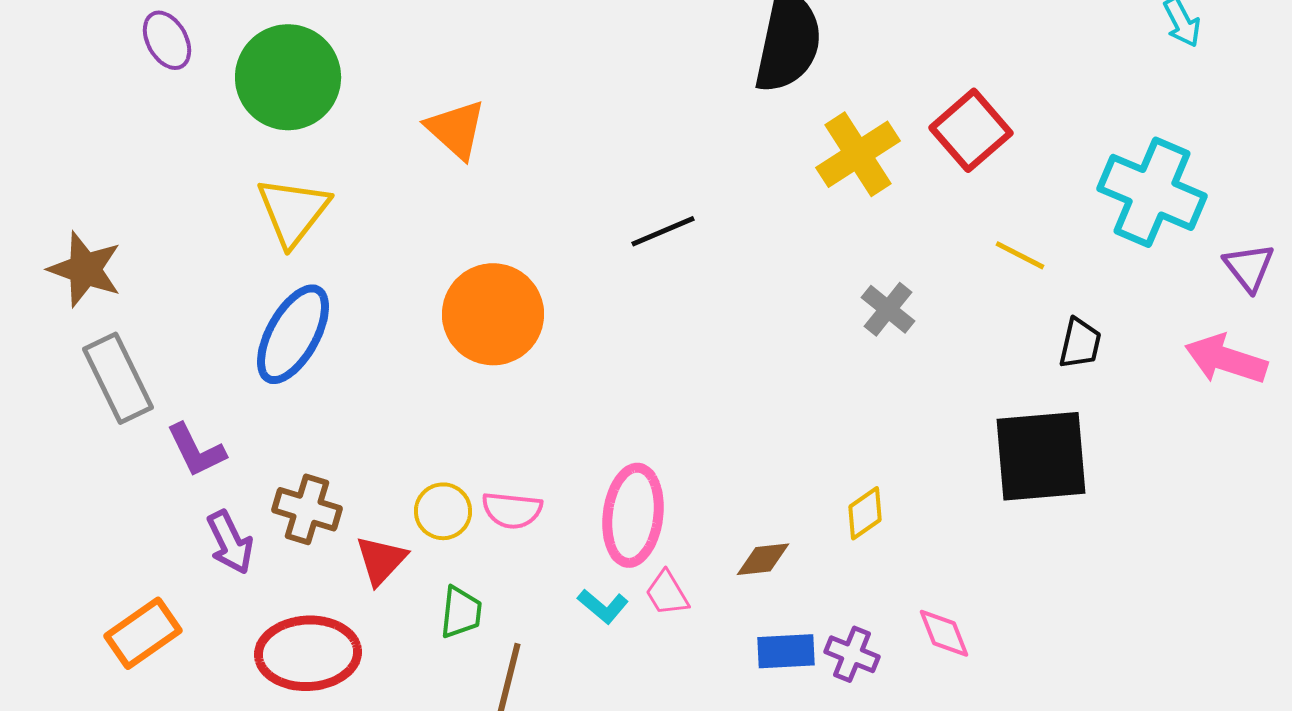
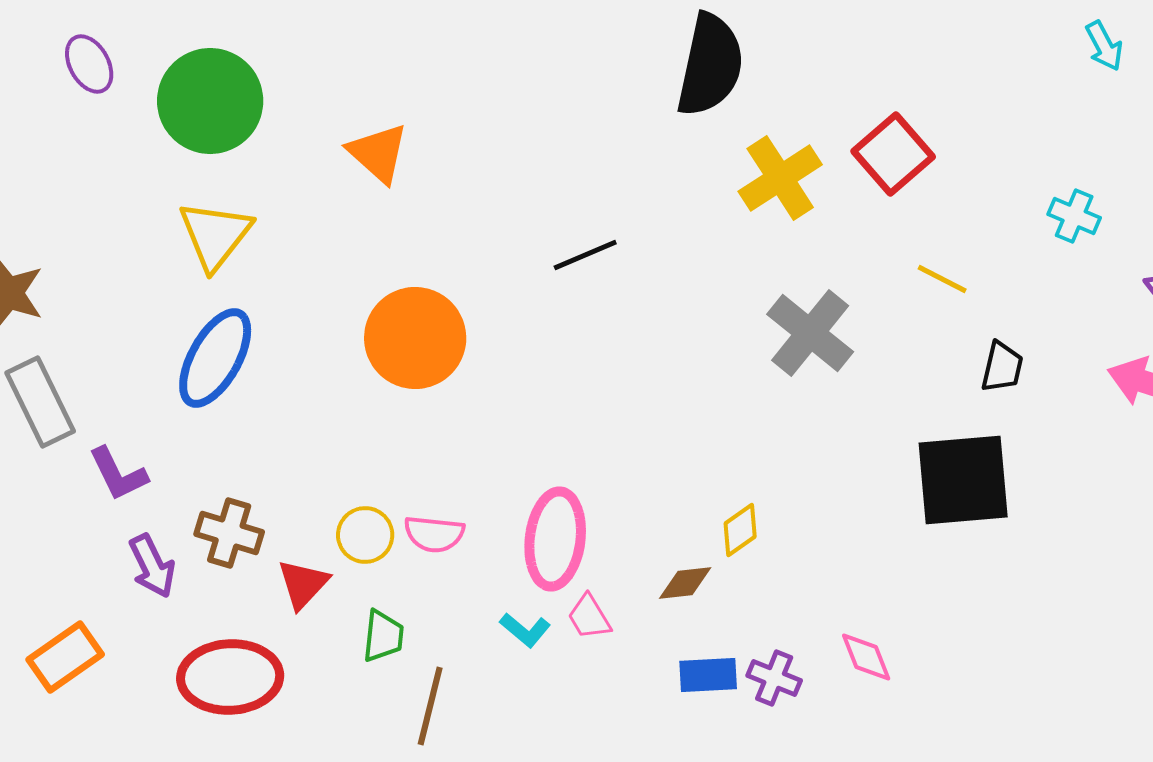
cyan cross: (1152, 192) -> (1074, 216), size x0.5
gray cross: (888, 309) -> (810, 333), size x1.6
yellow diamond: (865, 513) -> (740, 530), moved

